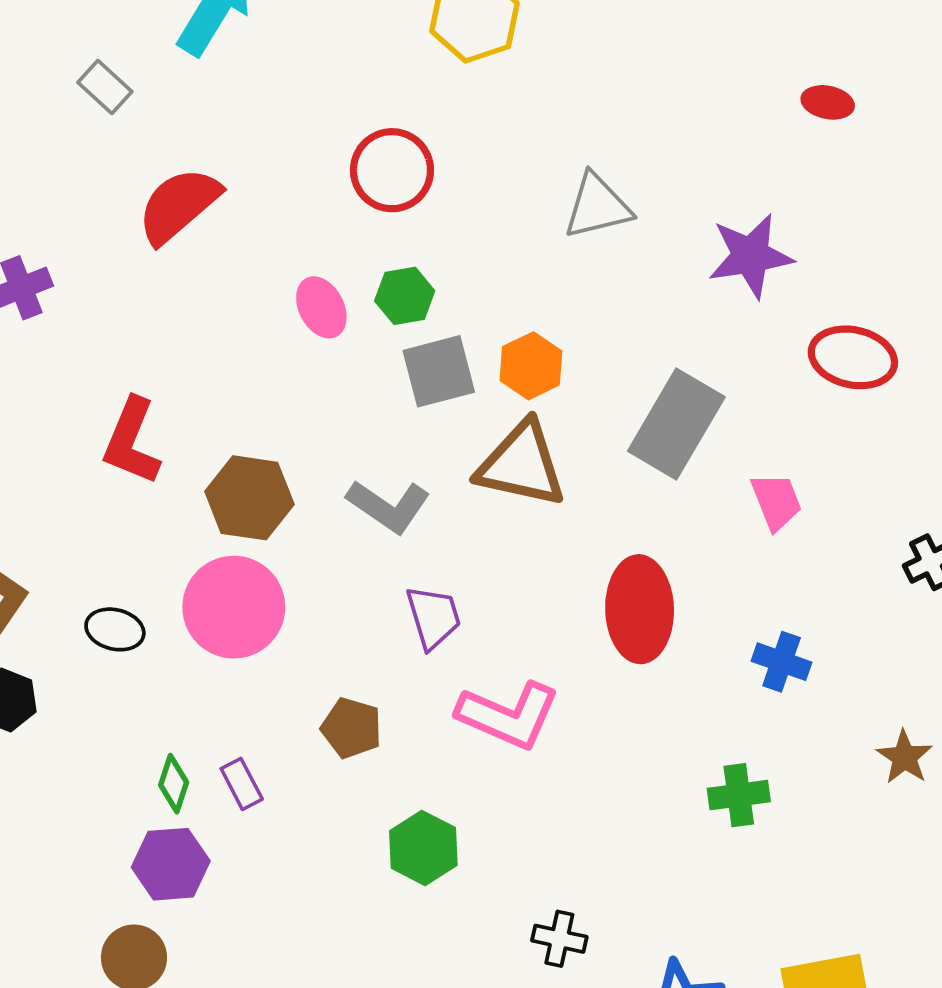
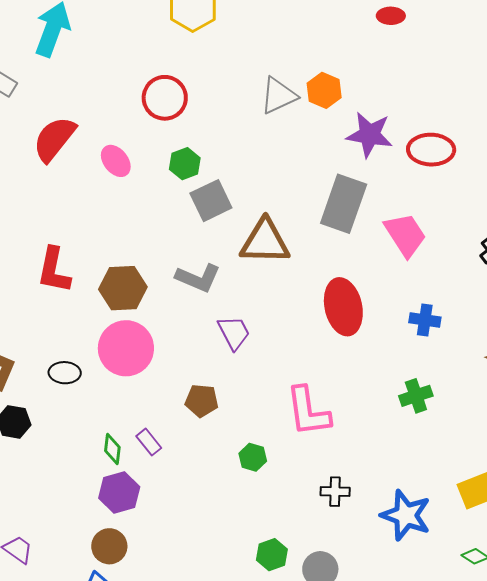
purple star: (751, 256) -> (370, 135), moved, turned 30
pink ellipse: (321, 307) -> (116, 161), moved
orange hexagon: (531, 366) -> (324, 90), moved
pink trapezoid: (776, 502) -> (405, 235), size x1.4
pink L-shape: (508, 715) -> (308, 411), moved, turned 70
green hexagon: (423, 848) -> (253, 457), size x0.7

